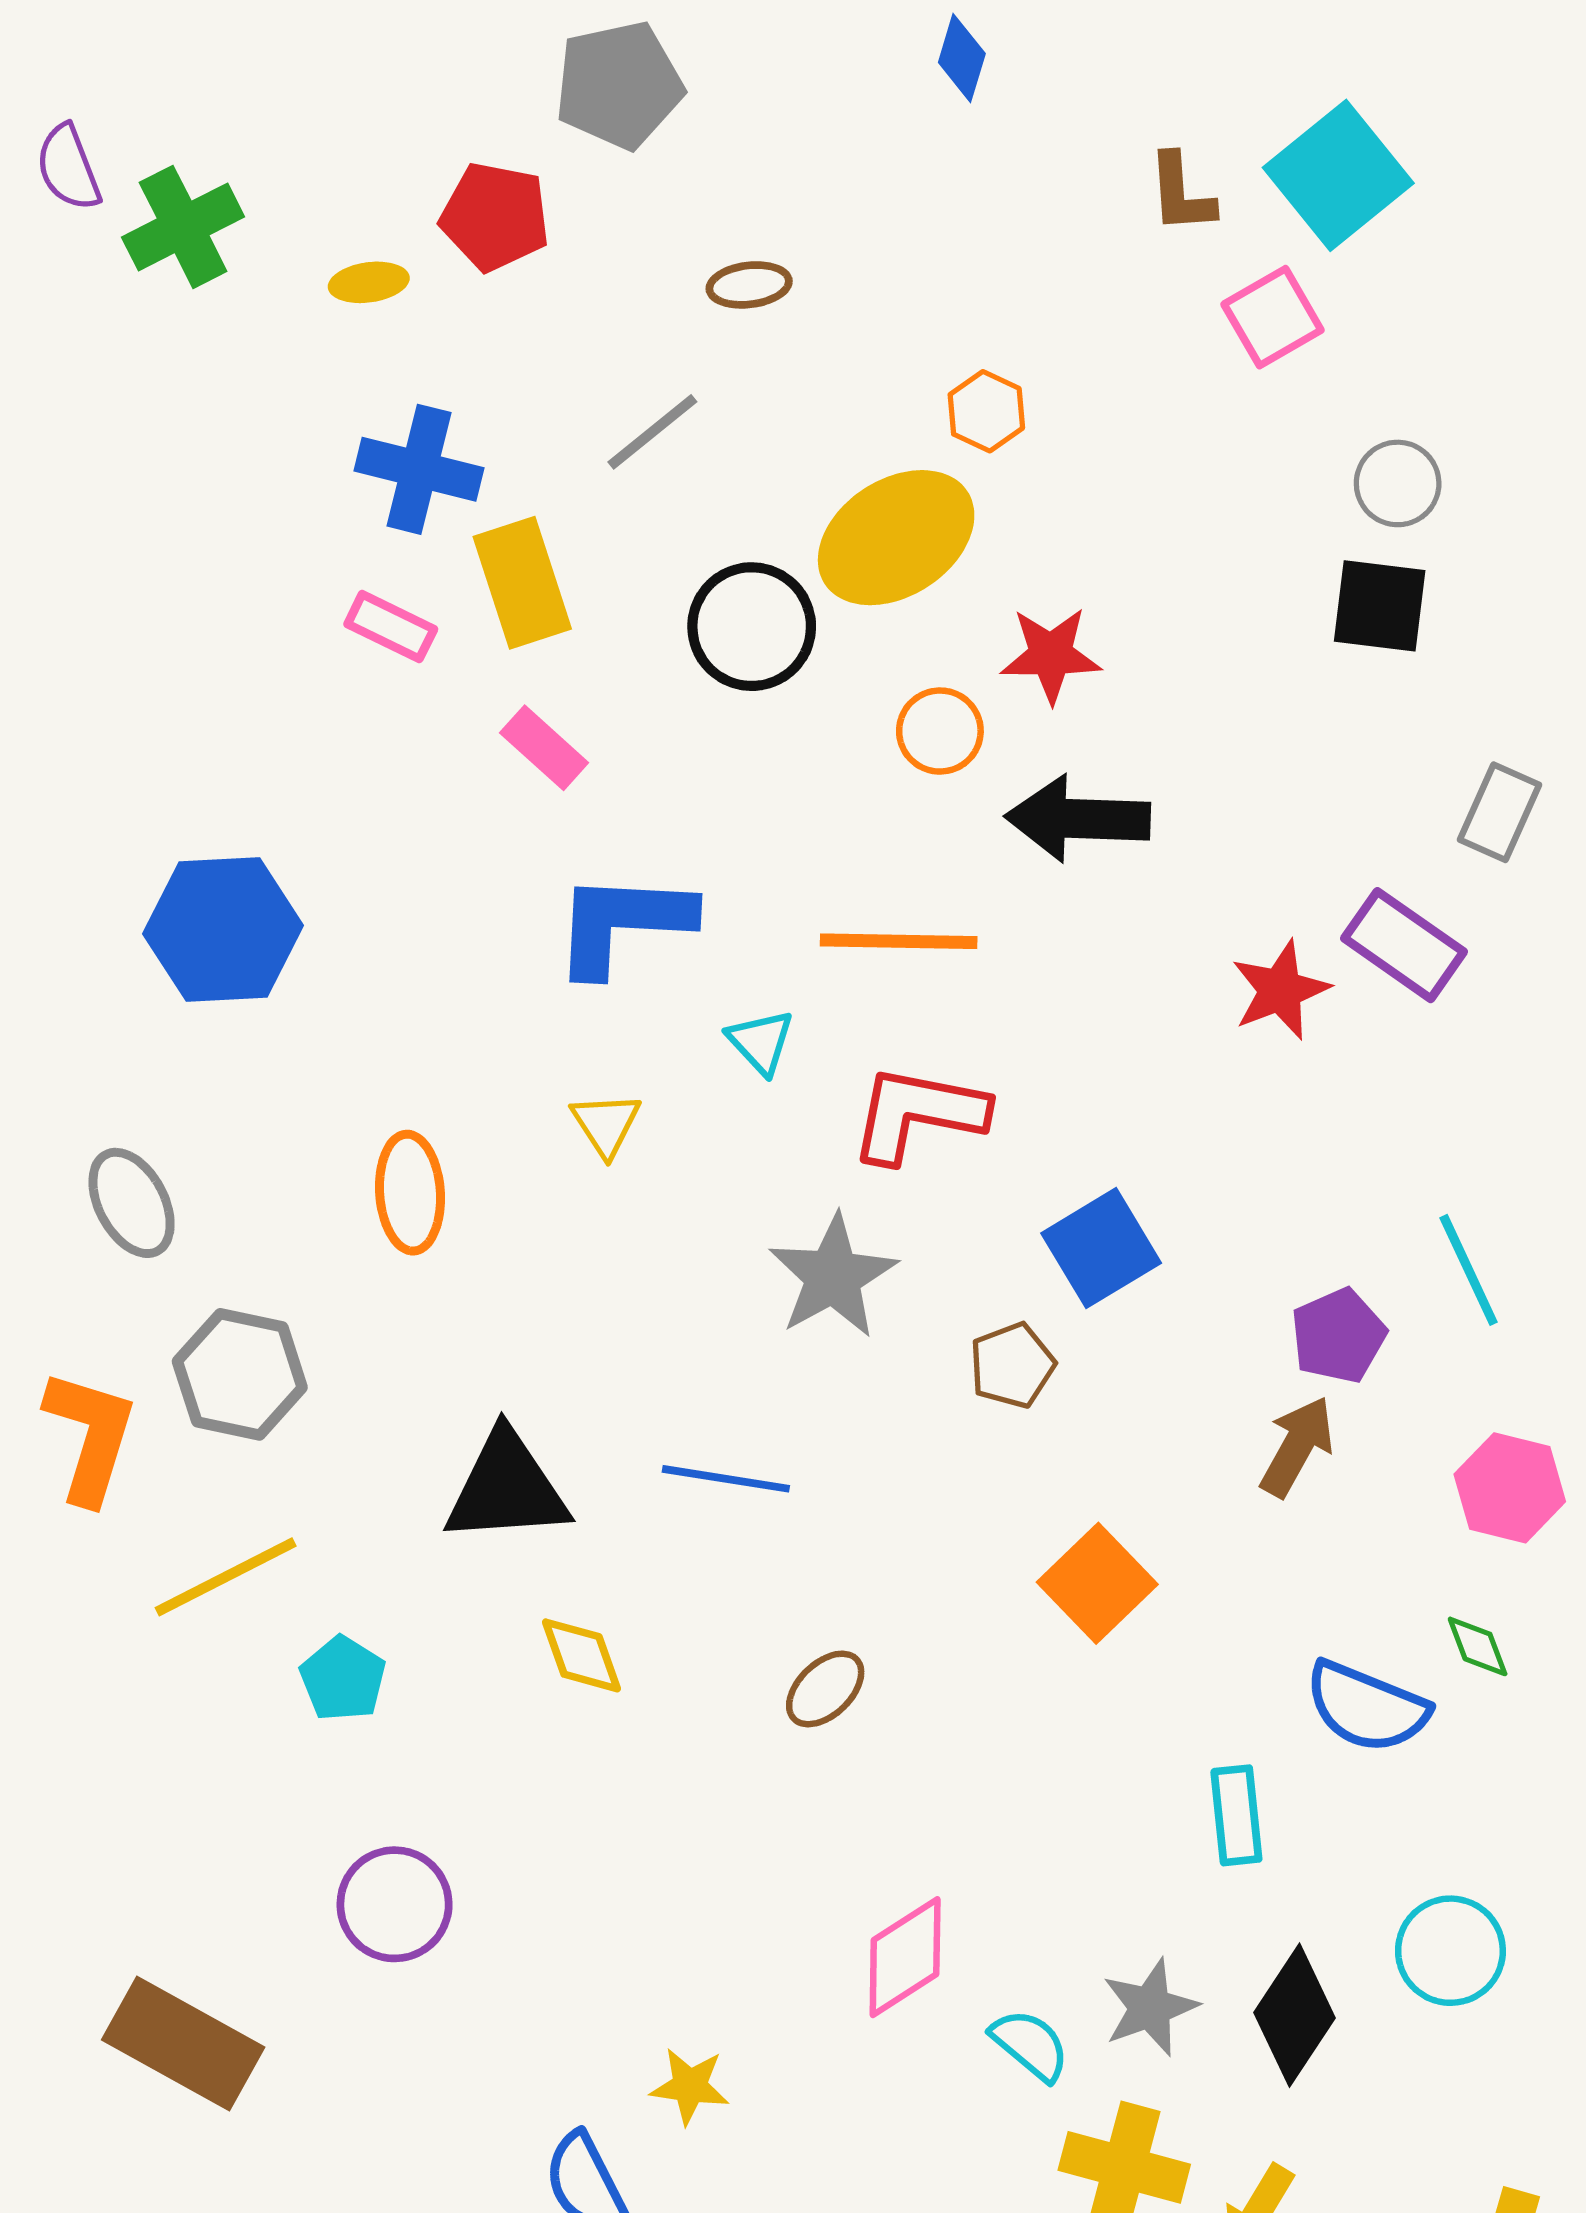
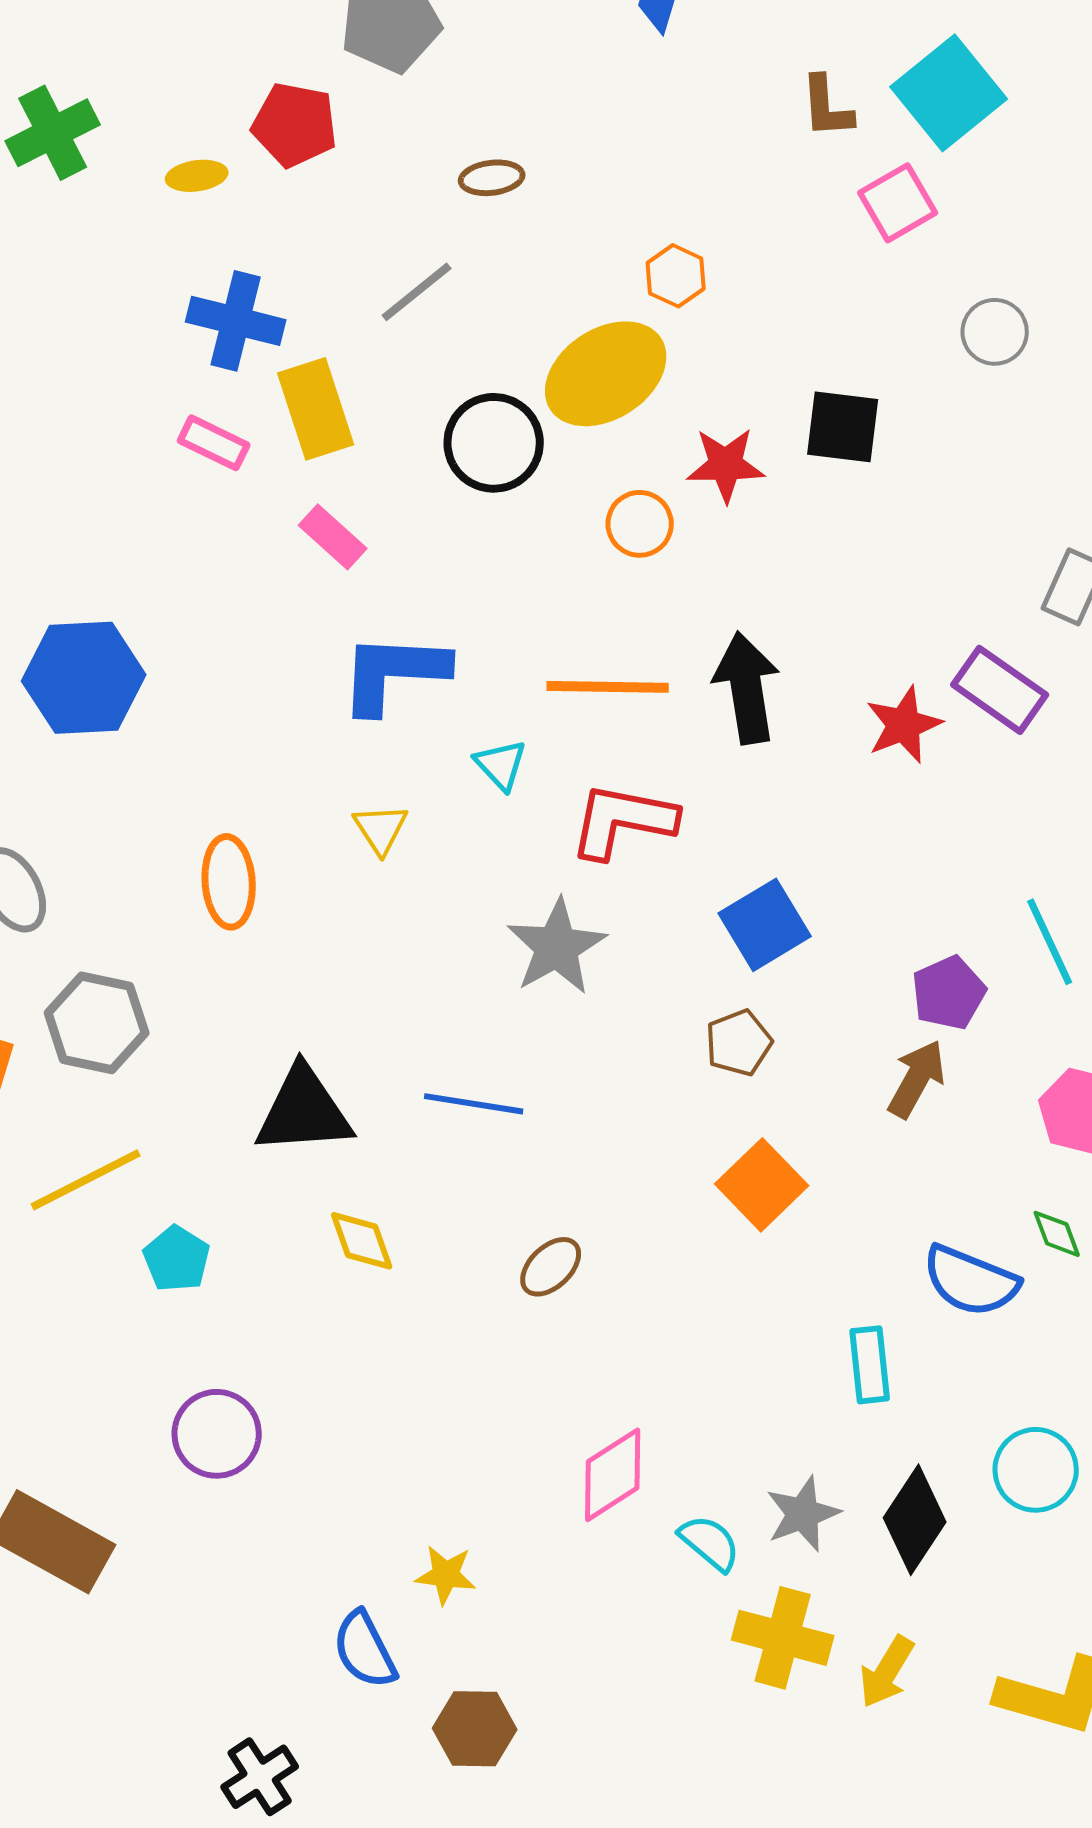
black square: (1380, 606) -> (843, 427), moved
black arrow: (1078, 819) -> (747, 688), moved, turned 79
brown pentagon: (1012, 1365) -> (739, 1043), moved

